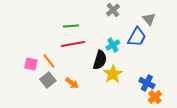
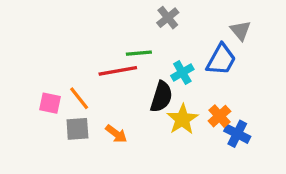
gray cross: (113, 10) -> (168, 18), moved
green line: (71, 26) -> (139, 53), moved
gray square: (48, 80) -> (77, 129), turned 35
orange cross: (155, 97) -> (219, 116), moved

